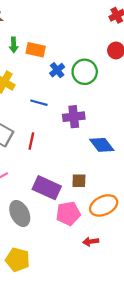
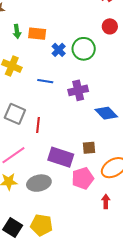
red line: (31, 141) -> (38, 125), moved
gray ellipse: (20, 213) -> (39, 183), turned -70
red arrow: (91, 242) -> (106, 201), turned 104

